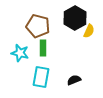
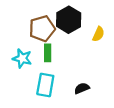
black hexagon: (75, 18) -> (69, 20), moved
brown pentagon: (38, 26) -> (42, 29), turned -30

